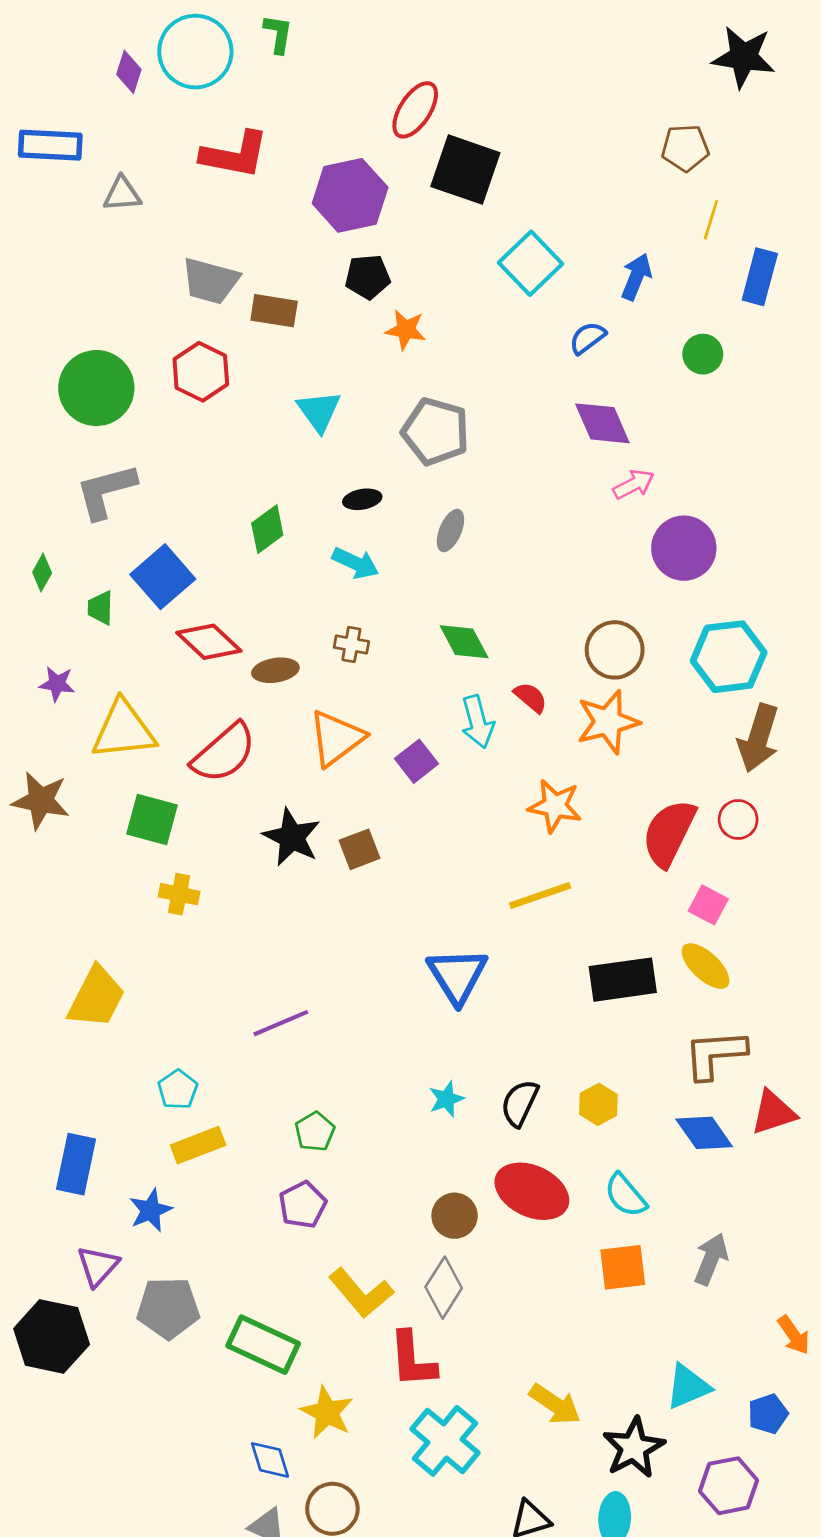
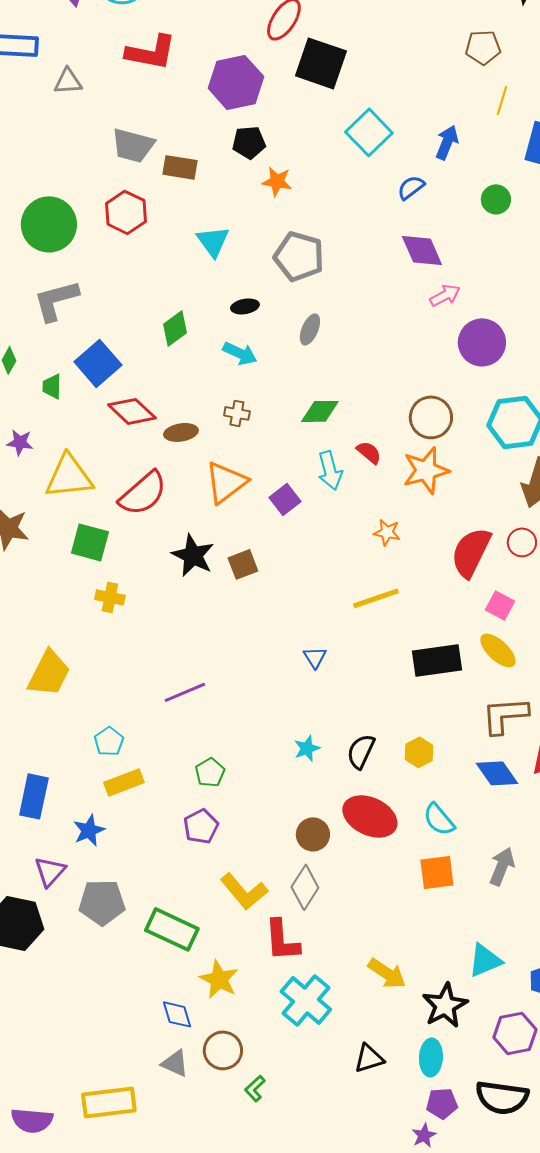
green diamond: (464, 642) -> (320, 411), turned -63
orange star: (555, 806) -> (387, 532), size x0.7
blue triangle: (457, 976) -> (315, 657), size x0.5

